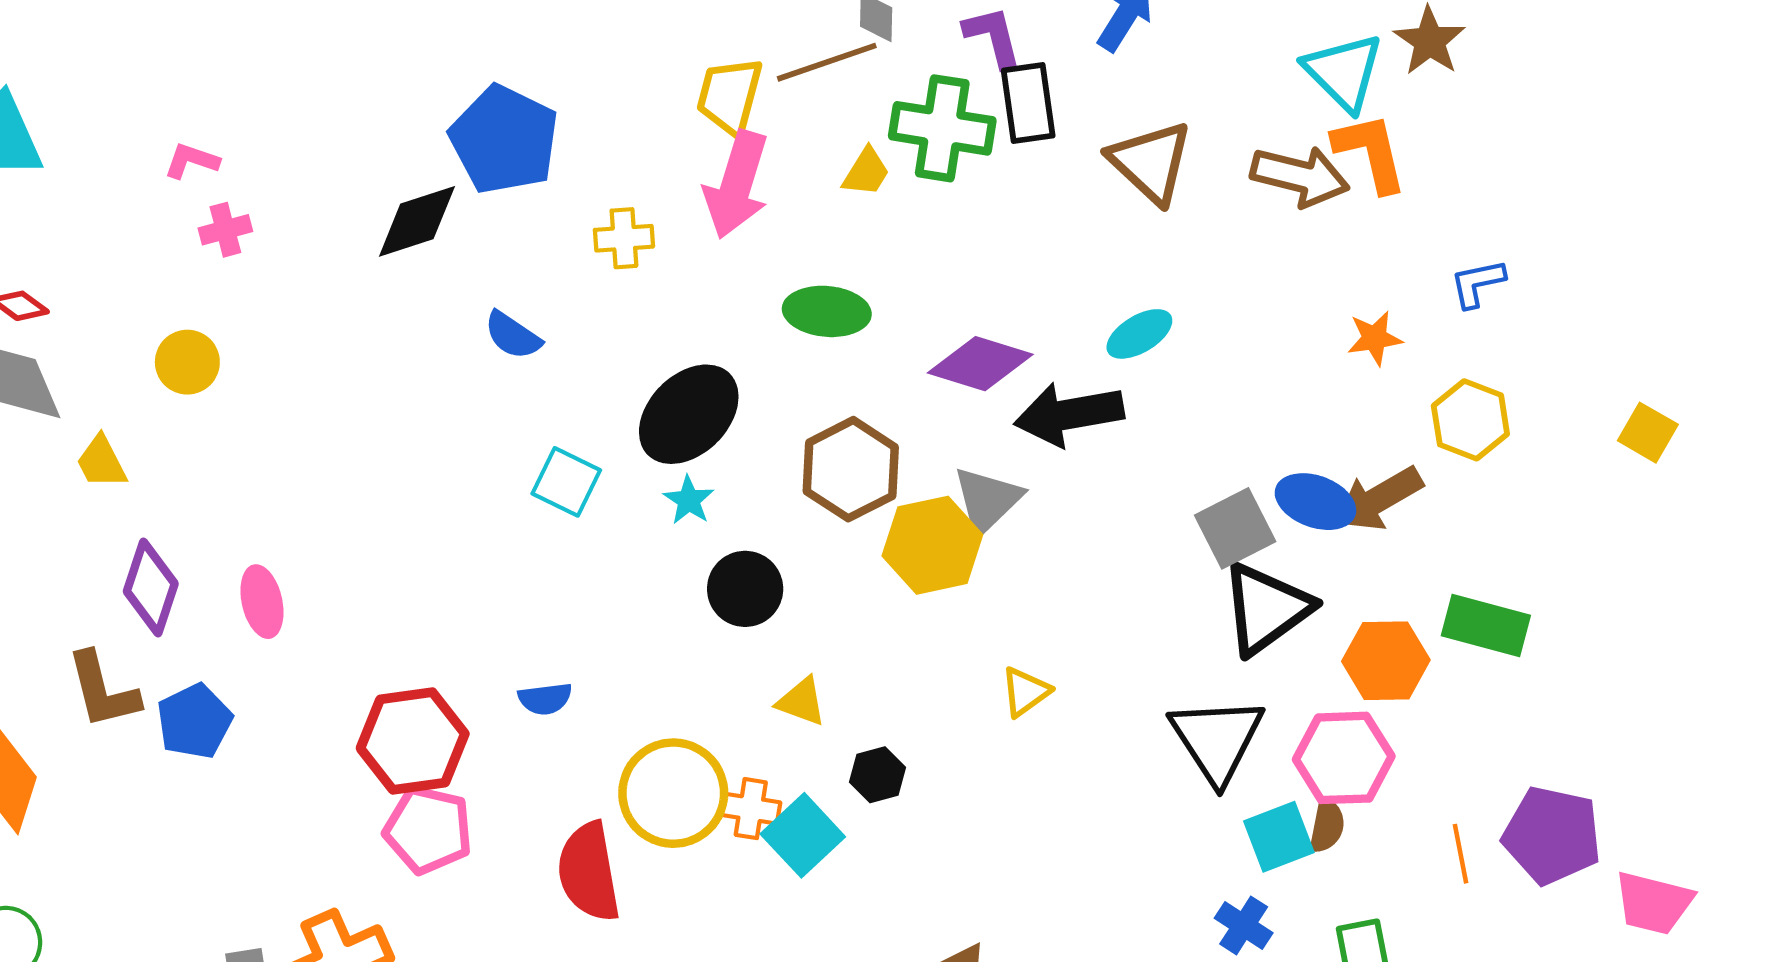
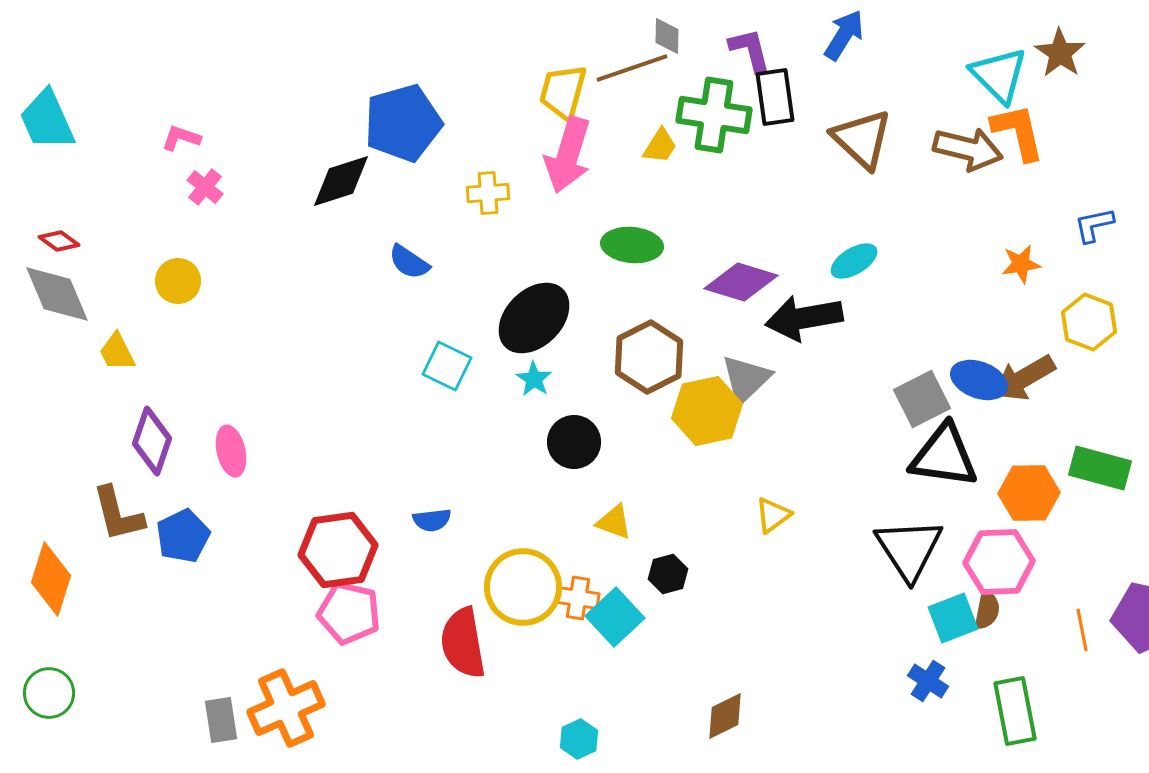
blue pentagon: (504, 140) -> (403, 123), turned 30
pink cross: (225, 230) -> (205, 187), turned -36
black triangle: (1266, 609) -> (944, 456), turned 44

